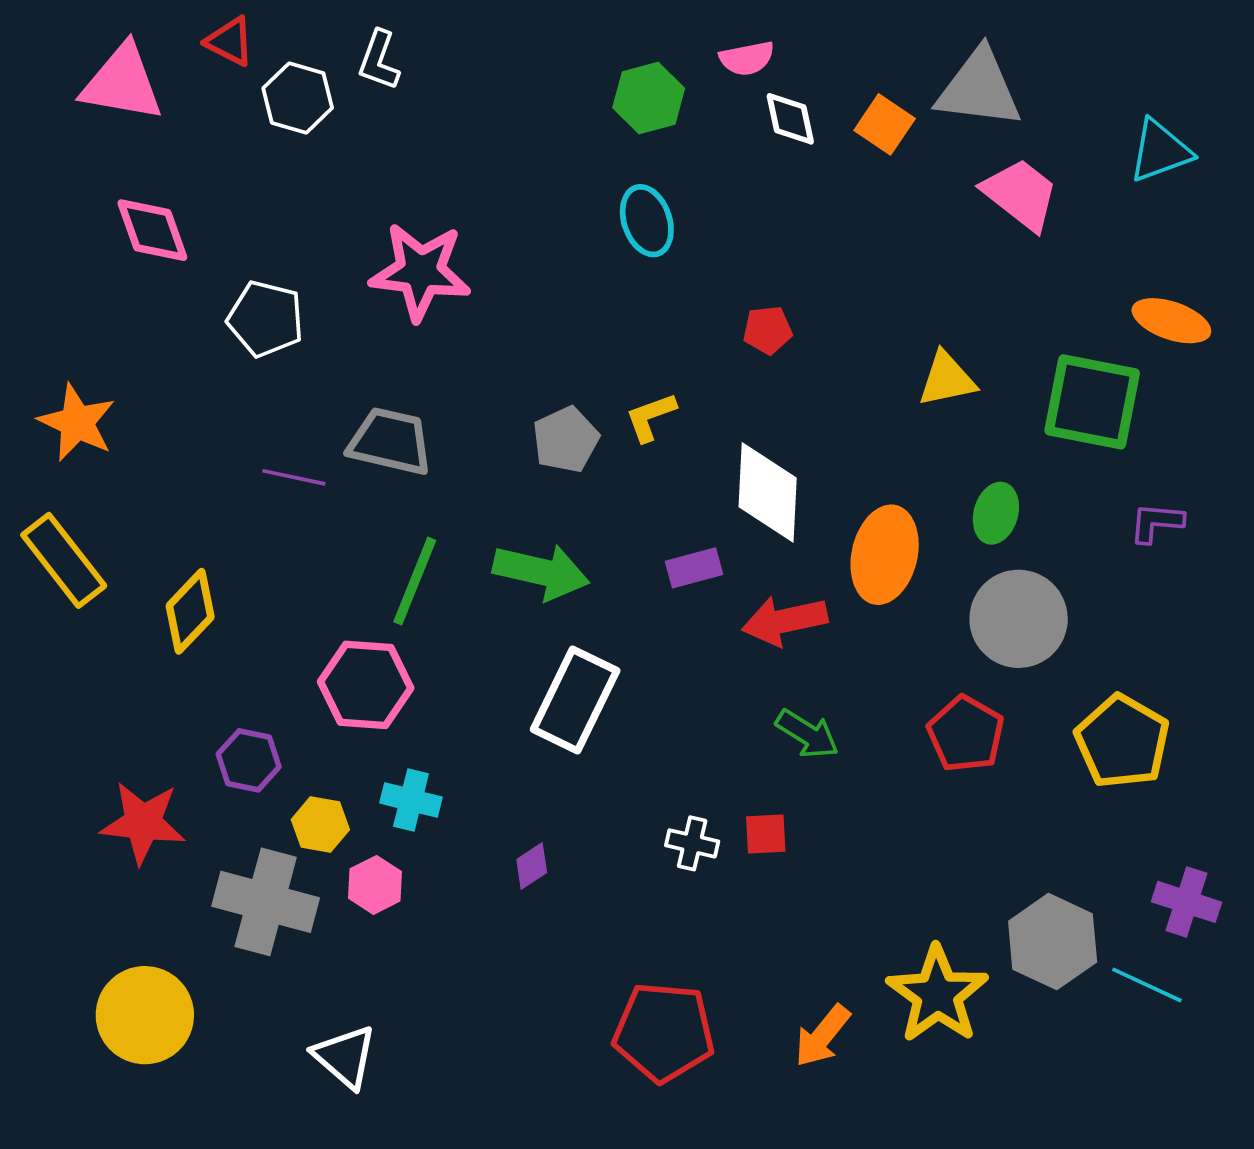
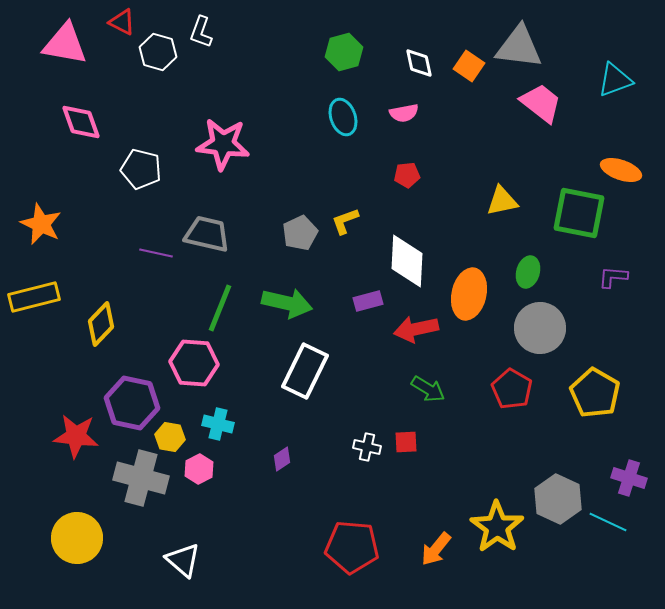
pink semicircle: (747, 58) -> (404, 113), moved
yellow rectangle: (64, 560) -> (34, 297), turned -66
purple hexagon: (249, 760) -> (132, 403), size x1.6

